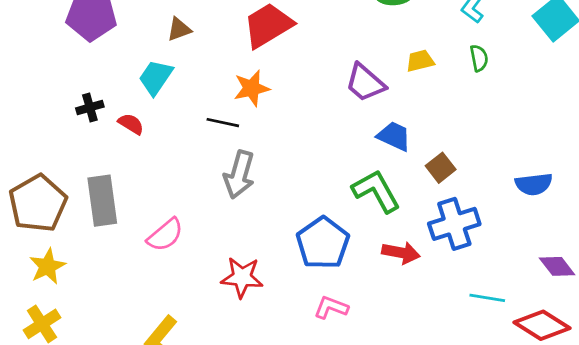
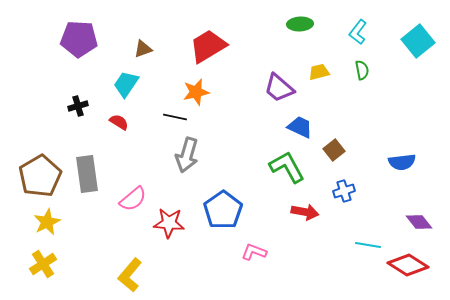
red semicircle: (131, 124) -> (119, 122), moved
blue cross: (454, 224) -> (344, 191), size x0.6
blue pentagon: (323, 243) -> (223, 210), moved
red star: (242, 277) -> (169, 223), moved

